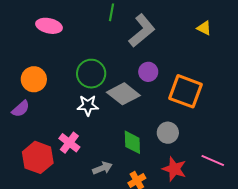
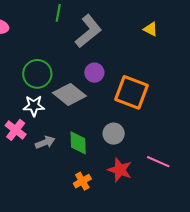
pink cross: (69, 143) -> (16, 130), moved
gray arrow: (102, 168) -> (45, 142), moved

